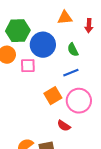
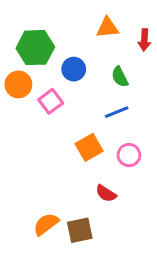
blue circle: (43, 45) -> (74, 69), size x0.6
pink square: (28, 66) -> (51, 101), turned -35
pink circle: (79, 101) -> (129, 155), size x0.6

